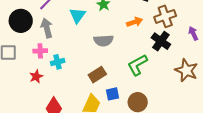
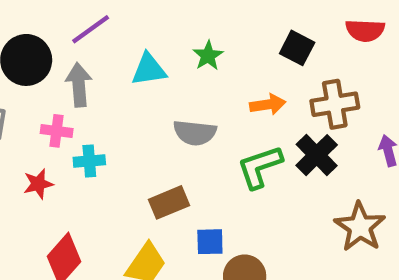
cyan triangle: (77, 15) -> (149, 69), turned 36
green L-shape: (137, 65) -> (260, 167), moved
blue square: (113, 94) -> (210, 242), moved

